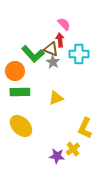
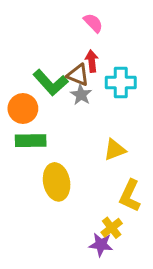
pink semicircle: (64, 24) -> (93, 23), moved
yellow triangle: (56, 98) -> (115, 150), moved
yellow ellipse: (21, 126) -> (57, 182), moved, turned 35
purple star: (57, 156) -> (101, 245), moved

